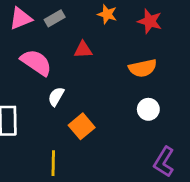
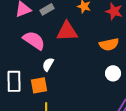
red triangle: (83, 50) -> (67, 31), size x1.6
orange square: (82, 126) -> (39, 85), moved, turned 30

